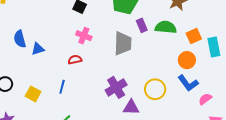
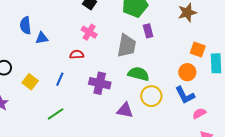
green semicircle: (166, 27) -> (139, 74), moved
orange square: (194, 36) -> (198, 49), turned 35
purple cross: (116, 87) -> (100, 83), moved, turned 35

